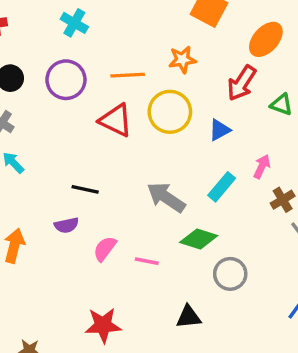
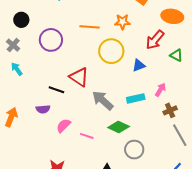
orange ellipse: (266, 39) -> (172, 16), turned 50
purple circle: (66, 80) -> (51, 40), moved
red triangle: (116, 120) -> (79, 77), moved
cyan rectangle: (222, 187) -> (136, 98), turned 30

